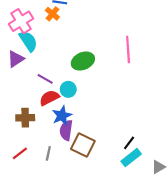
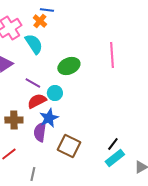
cyan semicircle: (28, 41) -> (34, 44), moved
purple semicircle: (66, 130) -> (40, 132), moved
gray line: (48, 153) -> (33, 174), moved

